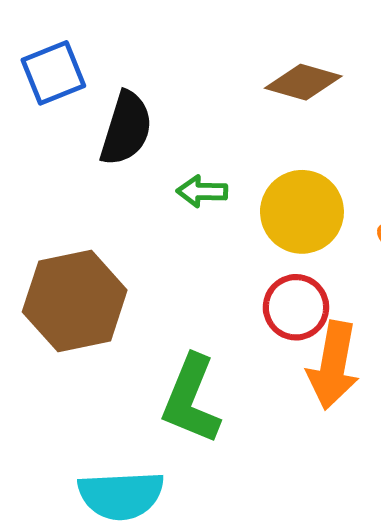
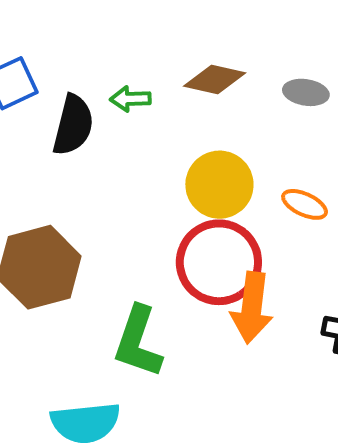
green arrow: (202, 191) -> (130, 99), moved
red circle: (296, 307) -> (219, 262), size x1.6

